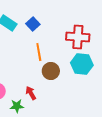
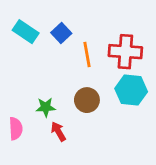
orange line: (39, 52) -> (87, 54), moved
green star: (17, 106) -> (46, 107), moved

